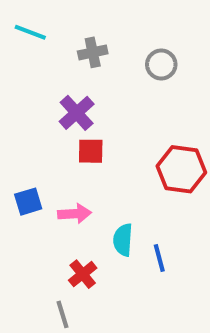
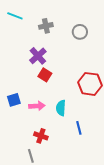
red square: (91, 151) -> (45, 75), turned 32
cyan semicircle: (123, 240) -> (61, 108), moved
red cross: (83, 274) -> (41, 136), turned -32

